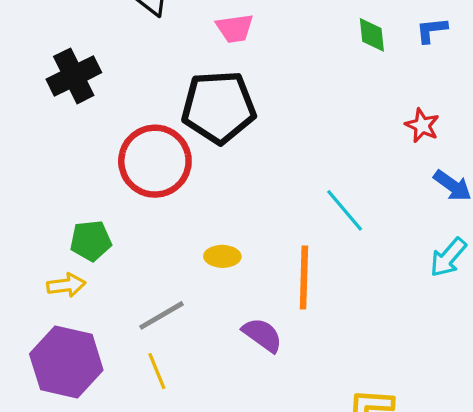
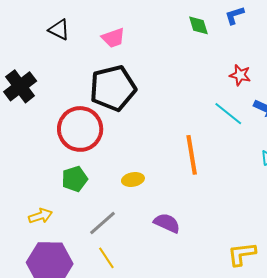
cyan line: (345, 210) -> (228, 114), moved
green pentagon: (91, 241) -> (75, 179), moved
orange line: (304, 277) -> (192, 155), moved

